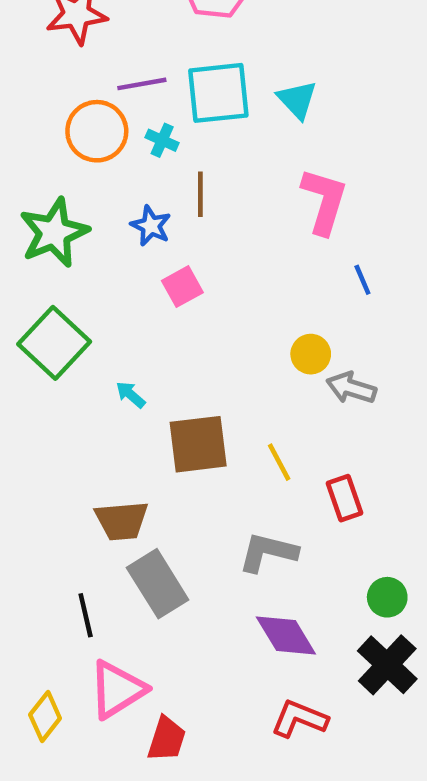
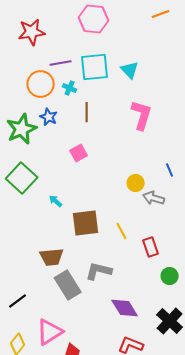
blue star: (151, 226) -> (49, 117), moved
blue line: (362, 280) -> (170, 170), moved
gray L-shape: (268, 552) -> (99, 271), moved
green circle: (387, 597) -> (170, 276), moved
black line: (86, 615) -> (18, 301), moved, turned 66

